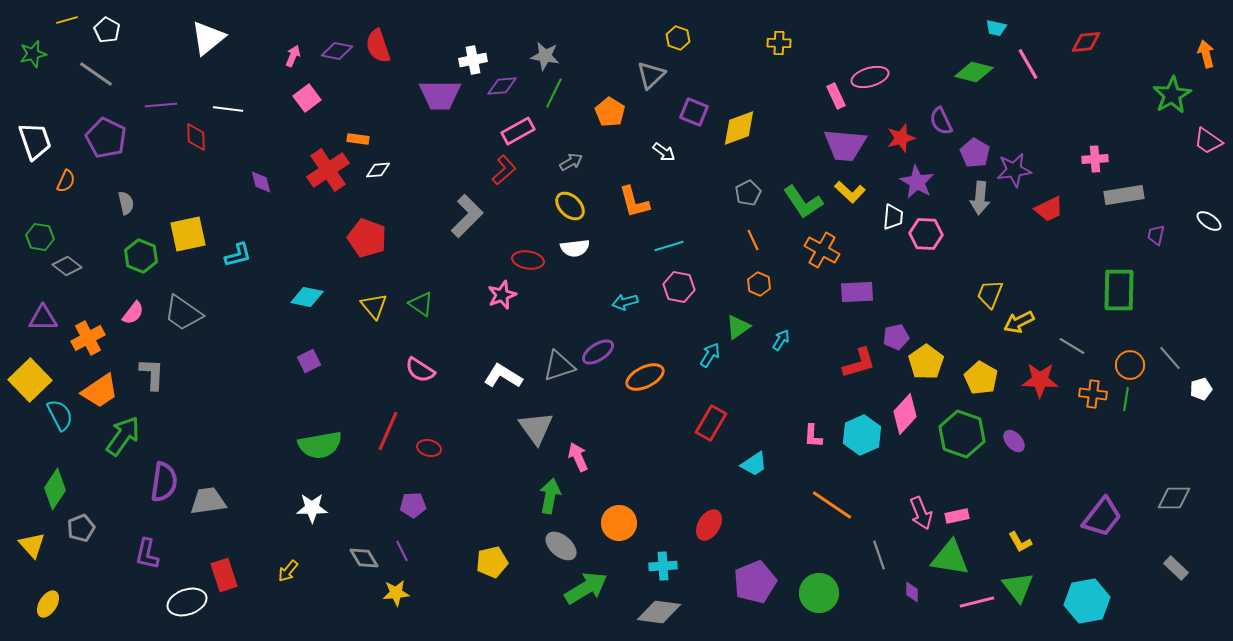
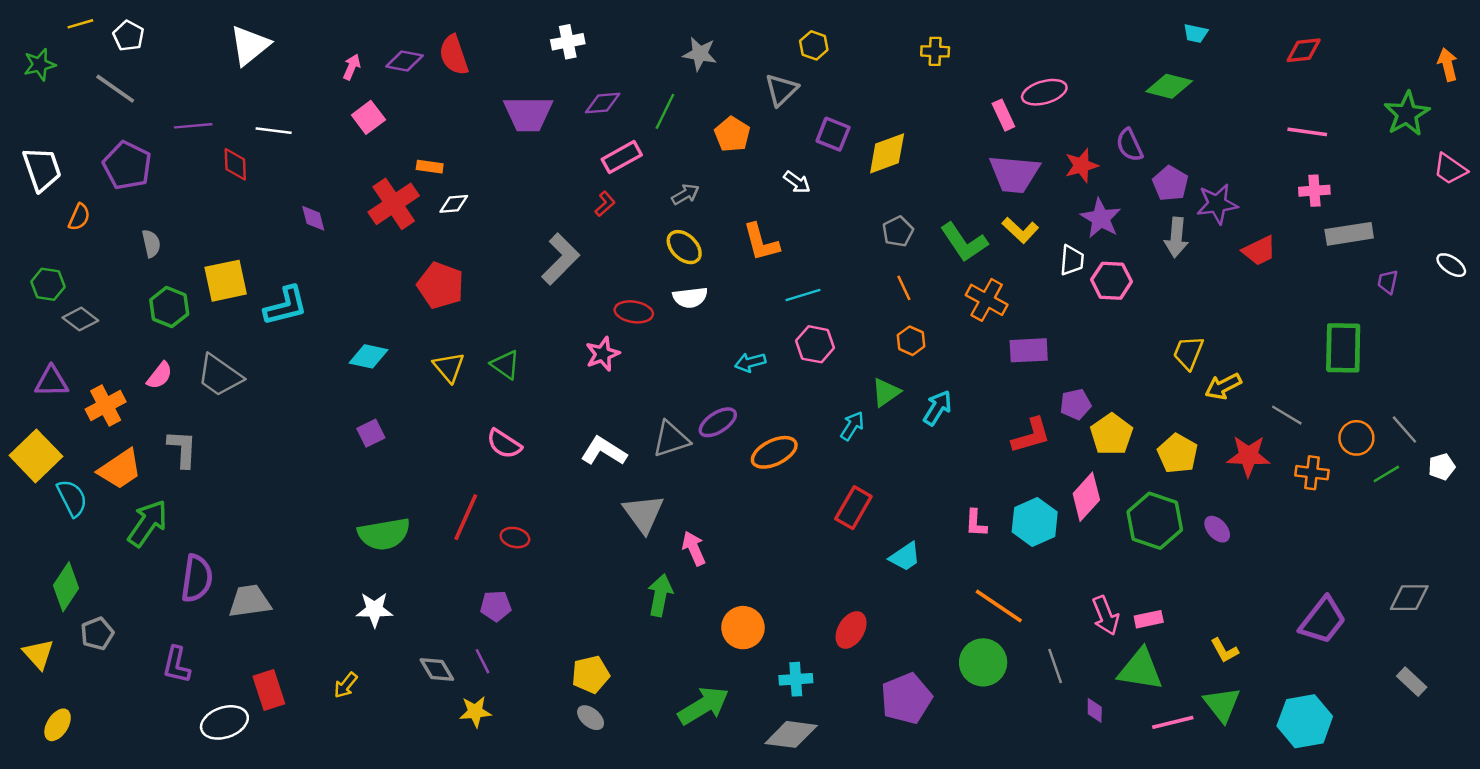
gray star: (545, 56) -> (700, 54), moved
white cross: (473, 60) -> (568, 42), moved
pink line: (1028, 64) -> (1307, 132), moved, turned -52
red L-shape: (504, 170) -> (605, 204), size x0.7
cyan L-shape: (238, 255) -> (286, 306), size x1.4
cyan arrow: (781, 340) -> (937, 408), size x1.4
green line: (1126, 399) -> (1386, 474), moved, turned 50
gray ellipse: (561, 546) -> (591, 718), moved, size x0.7
green circle: (819, 593) -> (983, 662), moved

